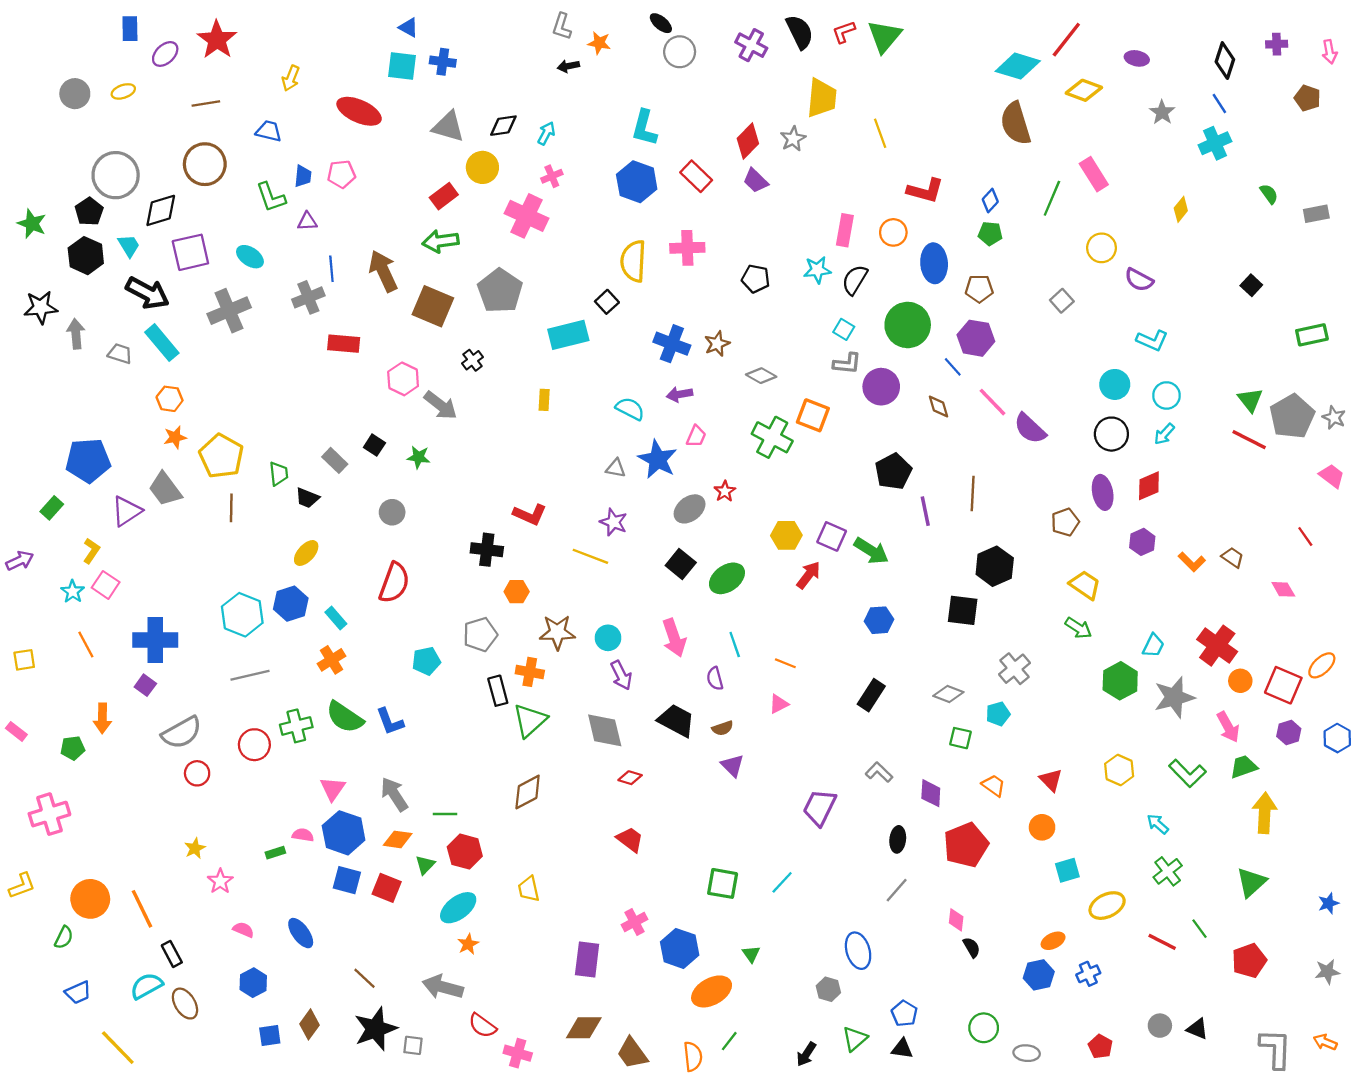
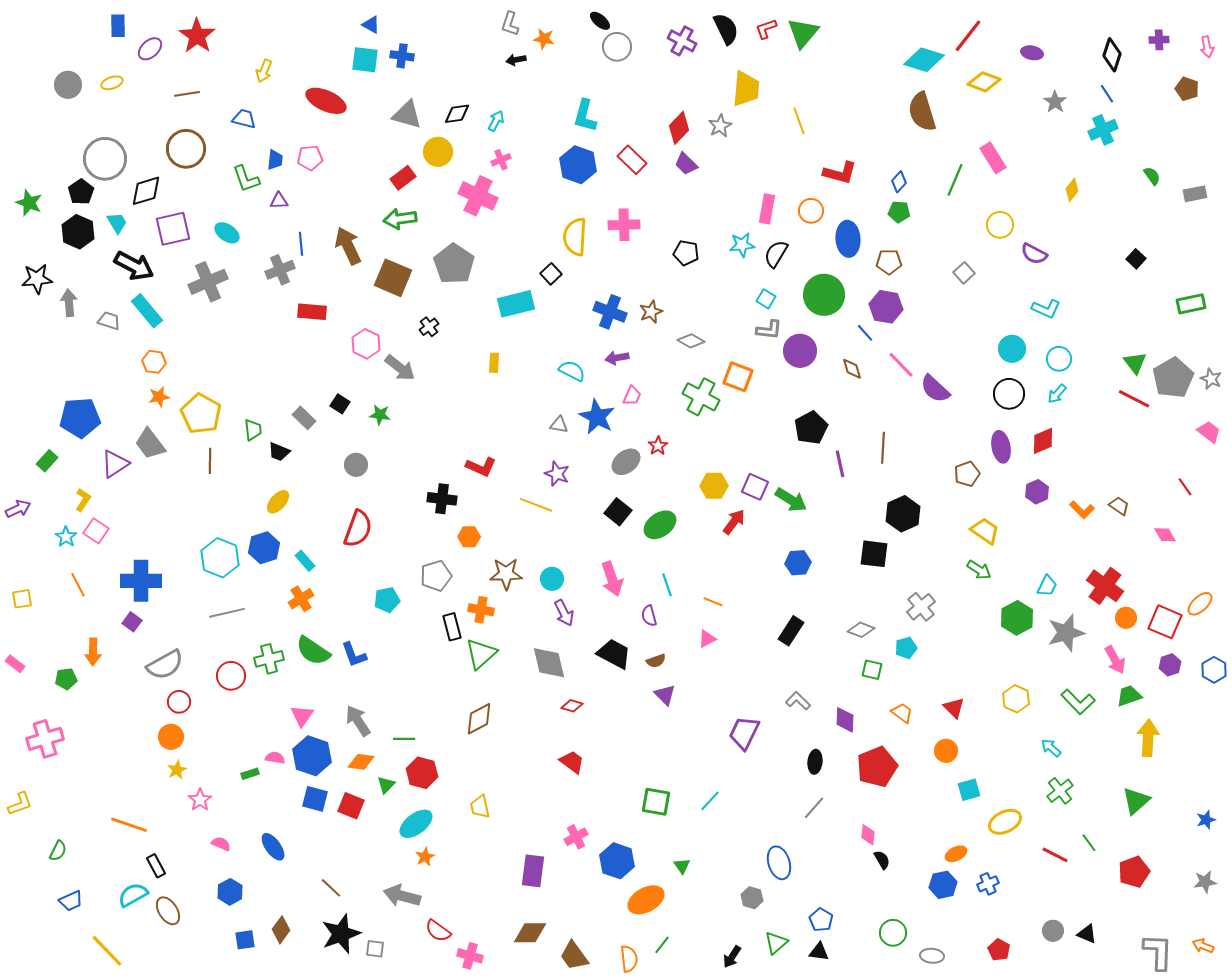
orange circle: (90, 899) -> (171, 737), moved, size x0.7
orange line: (142, 909) -> (129, 825), turned -45

